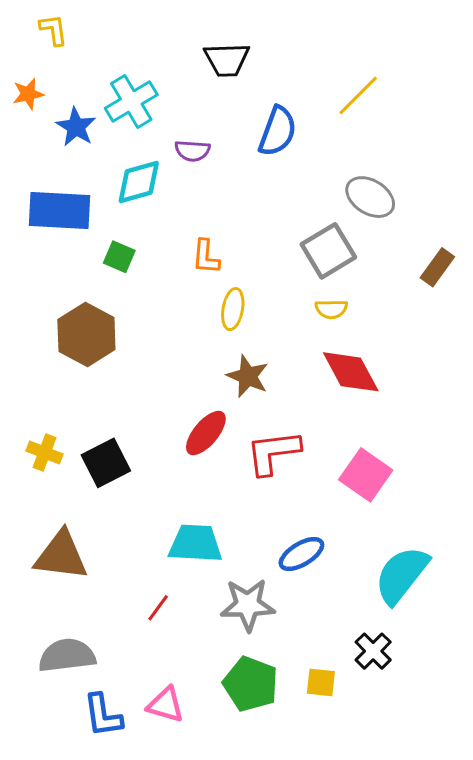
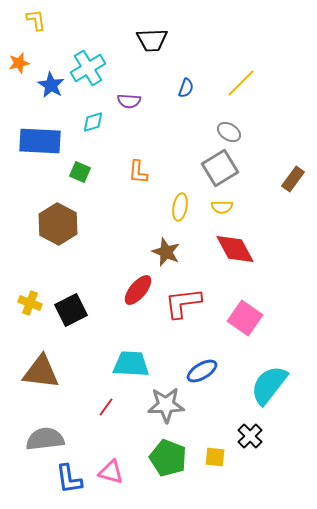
yellow line: (358, 95) -> (241, 83), moved
blue semicircle: (278, 131) -> (186, 88), size x0.6
cyan diamond: (139, 182) -> (93, 122), size x0.7
gray ellipse: (370, 197) -> (229, 132), moved, size x0.7
yellow ellipse: (233, 309) -> (180, 207), moved

